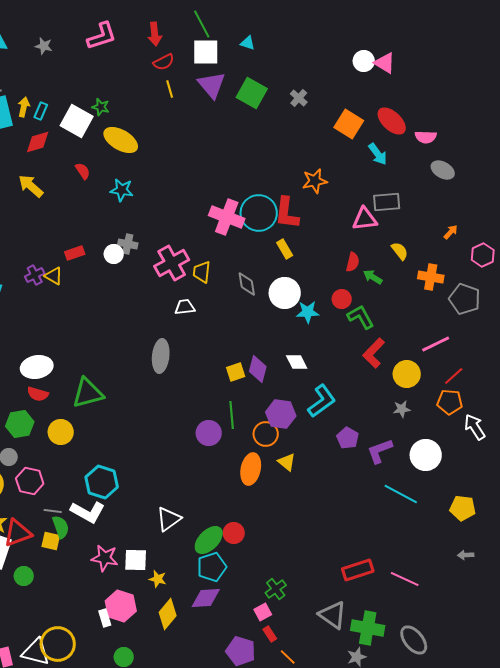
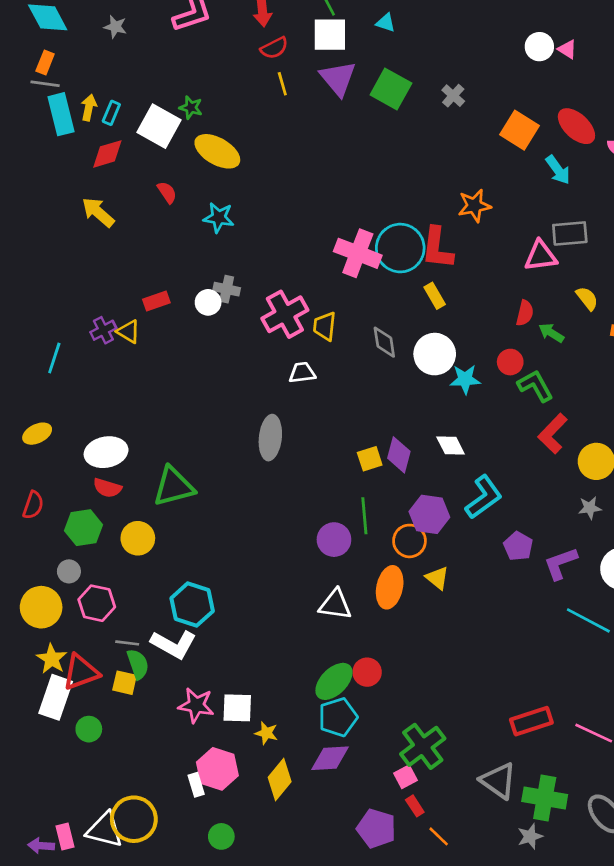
pink triangle: (385, 63) -> (567, 49), size x0.7
white triangle: (169, 519) -> (335, 605), moved, turned 44
green cross: (276, 589) -> (423, 746), size x1.6

